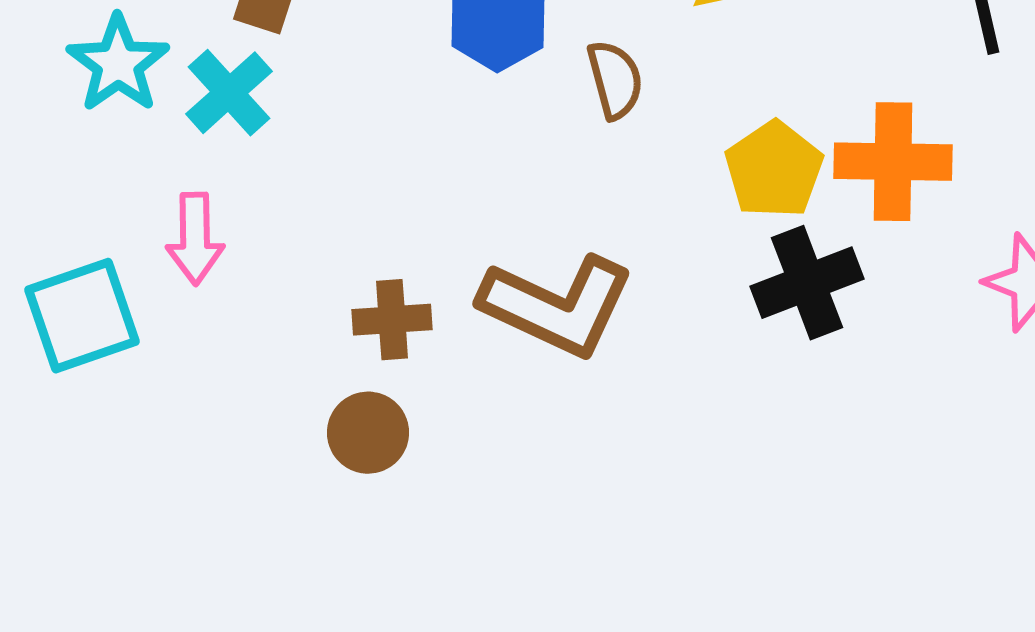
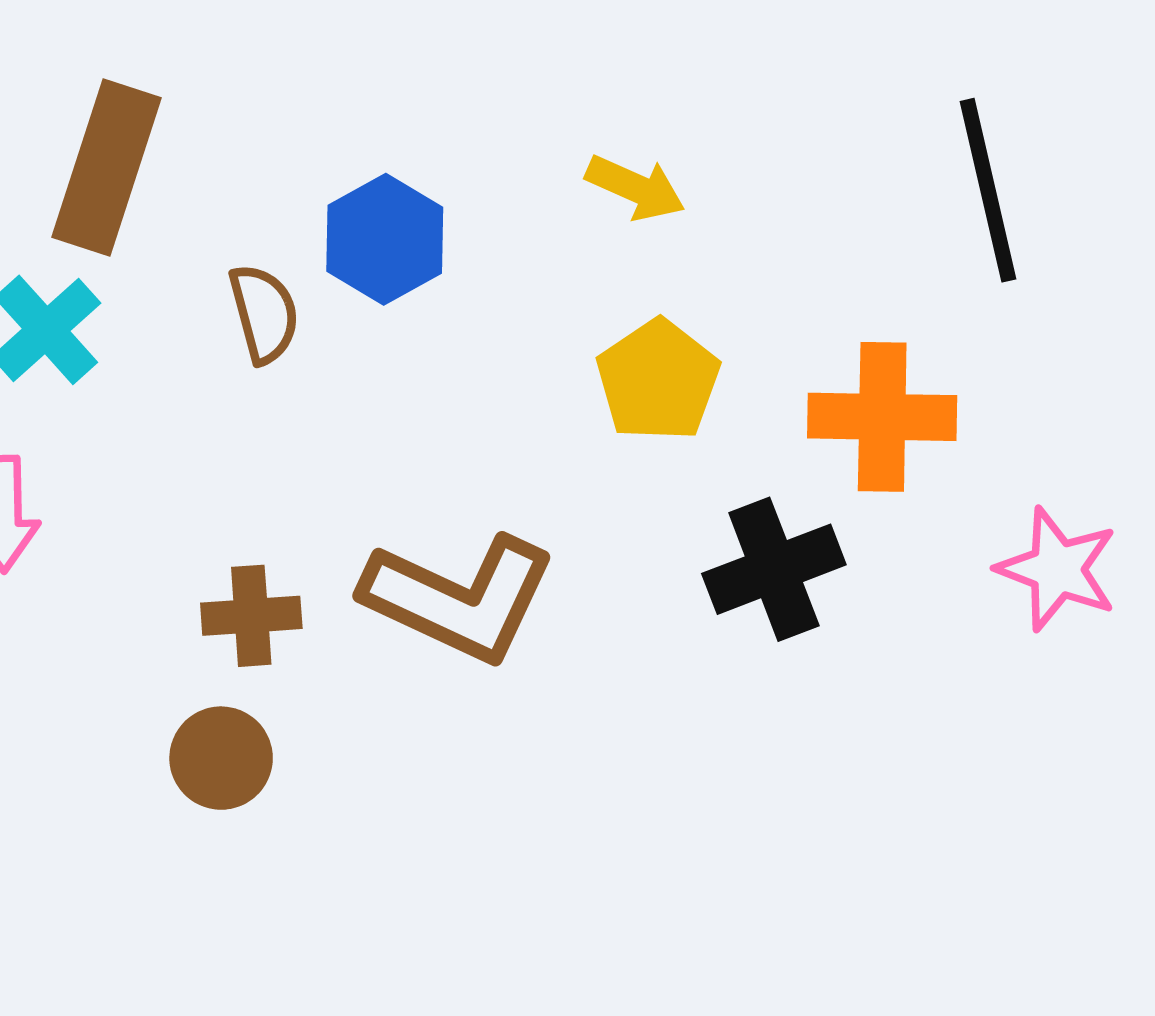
brown semicircle: (615, 80) -> (264, 314), moved
yellow pentagon: (774, 170) -> (658, 380), moved

